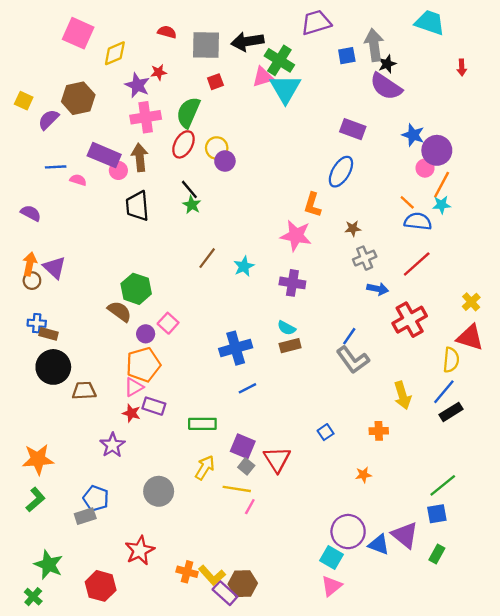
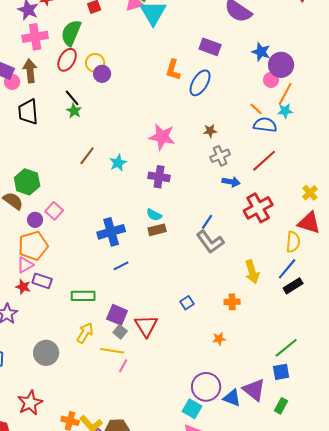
orange L-shape: (313, 205) -> (173, 70), moved

